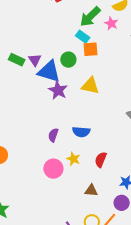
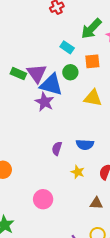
cyan rectangle: (83, 37) -> (67, 47), moved
purple triangle: (35, 60) -> (37, 73), size x1.5
purple star: (58, 90) -> (45, 102), moved
pink circle: (53, 169) -> (43, 199), moved

